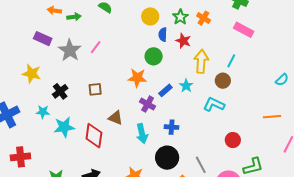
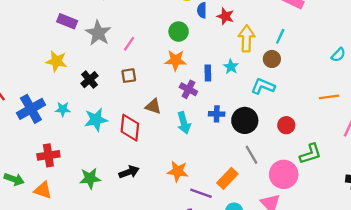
pink line: (96, 47) -> (129, 44), moved
green circle: (154, 56) -> (179, 32), moved
blue rectangle: (165, 90) -> (208, 73), turned -48
cyan star: (43, 112) -> (63, 109), moved
black circle: (167, 158) -> (245, 120), moved

